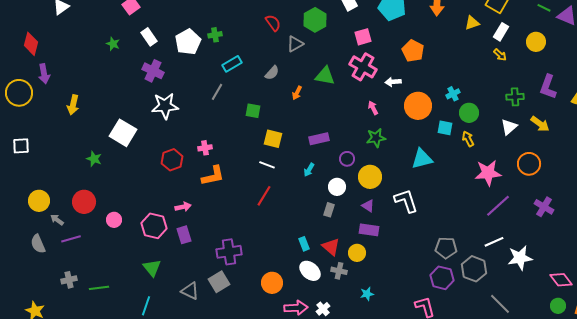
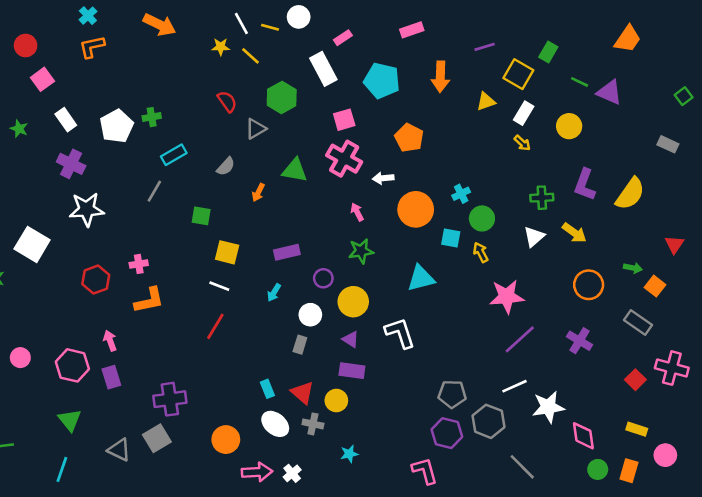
orange circle: (529, 164) -> (589, 285), moved
pink arrow: (183, 207) -> (110, 341), turned -98
pink diamond: (561, 280) -> (583, 436), moved, turned 30

